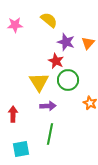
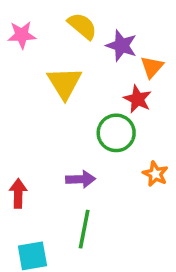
purple star: (66, 42) -> (122, 46), moved
red star: (56, 61) -> (138, 99), moved
yellow triangle: (39, 82) -> (64, 83), moved

